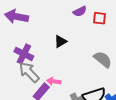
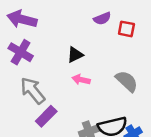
purple cross: (24, 54) -> (21, 52), moved
pink arrow: (54, 81) -> (81, 80), moved

